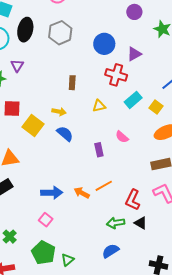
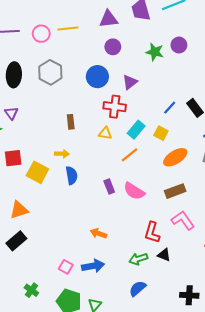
purple circle: (134, 12) -> (113, 47), moved
yellow triangle: (99, 106) -> (105, 133), moved, turned 32
blue semicircle: (65, 134) -> (72, 175), turned 48
pink semicircle: (122, 137) -> (134, 191), moved, size x1.5
orange line: (104, 186) -> (130, 155), moved
blue arrow: (52, 193) -> (93, 266), moved

